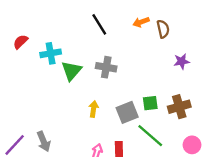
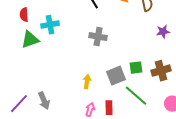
red semicircle: (20, 42) -> (24, 15), turned -48
green triangle: (71, 71) -> (30, 40), moved, turned 30
yellow arrow: (93, 109) -> (87, 82), moved

